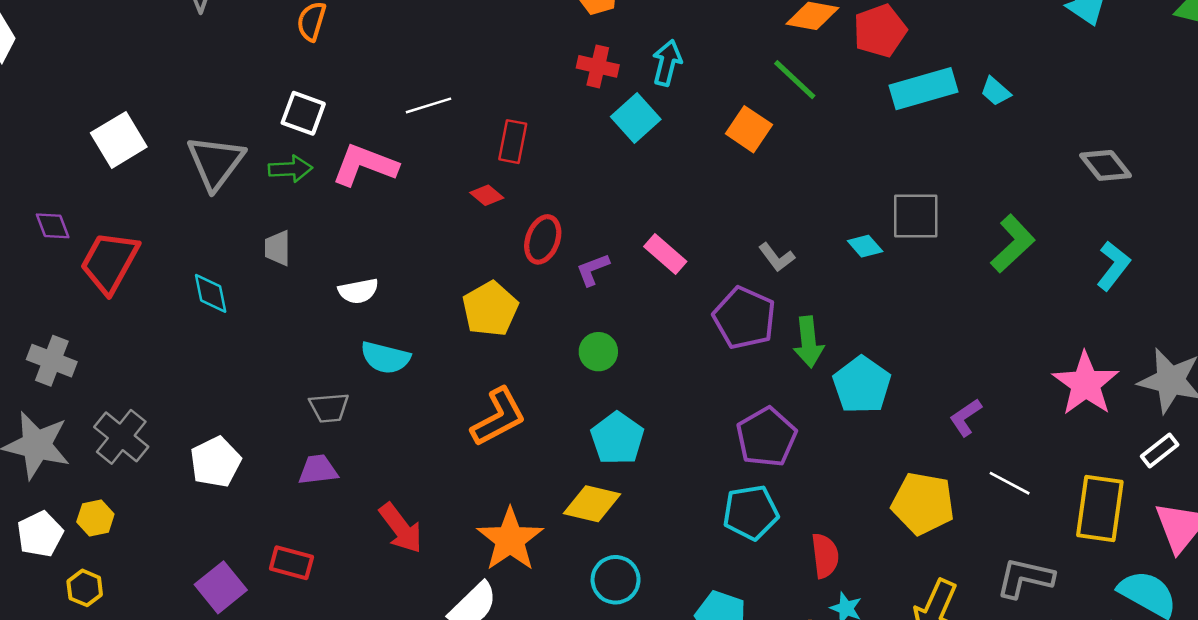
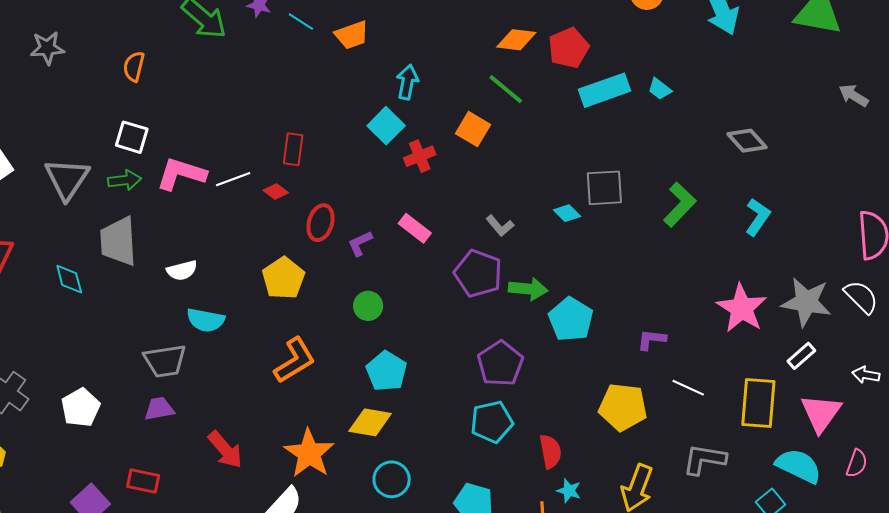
red cross: (598, 66) -> (420, 156), moved, turned -32
white line: (428, 105) -> (233, 179), moved
gray trapezoid: (278, 248) -> (118, 241), size x1.8
green arrow: (809, 342) -> (528, 289), turned -75
gray trapezoid: (329, 408) -> (165, 361), size x1.4
purple L-shape: (966, 417) -> (652, 339), turned 44

